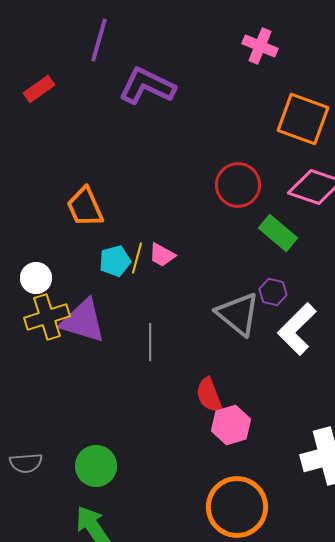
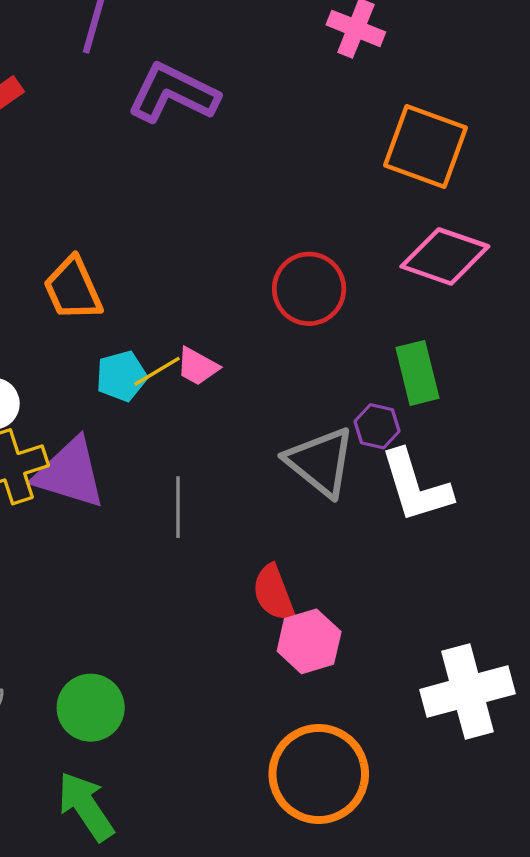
red circle: (238, 185) -> (309, 289), moved
green rectangle: (278, 233) -> (417, 373), moved, turned 36
yellow line: (137, 258) -> (157, 371), turned 44
white L-shape: (297, 329) -> (416, 486), turned -62

